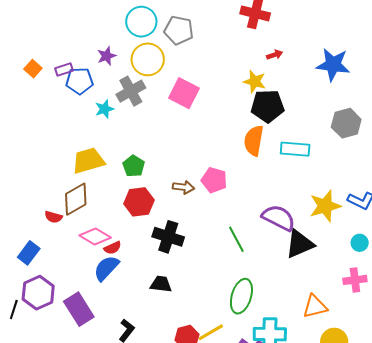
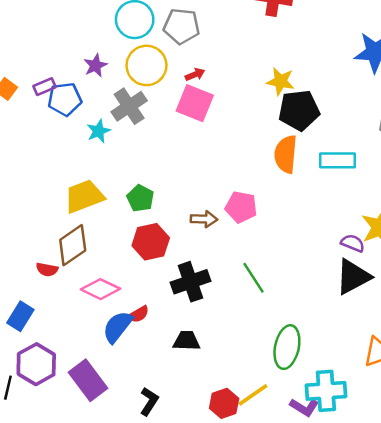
red arrow: (275, 55) -> (195, 74), moved
purple semicircle: (279, 218) -> (353, 243), moved, size x0.6
black cross: (168, 237) -> (190, 282), turned -32
green line: (236, 239) -> (254, 278), moved
red semicircle: (113, 248) -> (138, 314), moved

